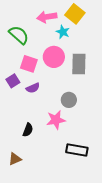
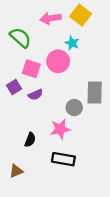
cyan star: (63, 32) -> (72, 43), moved
gray rectangle: (79, 64) -> (95, 92), moved
black rectangle: (77, 150) -> (63, 159), moved

